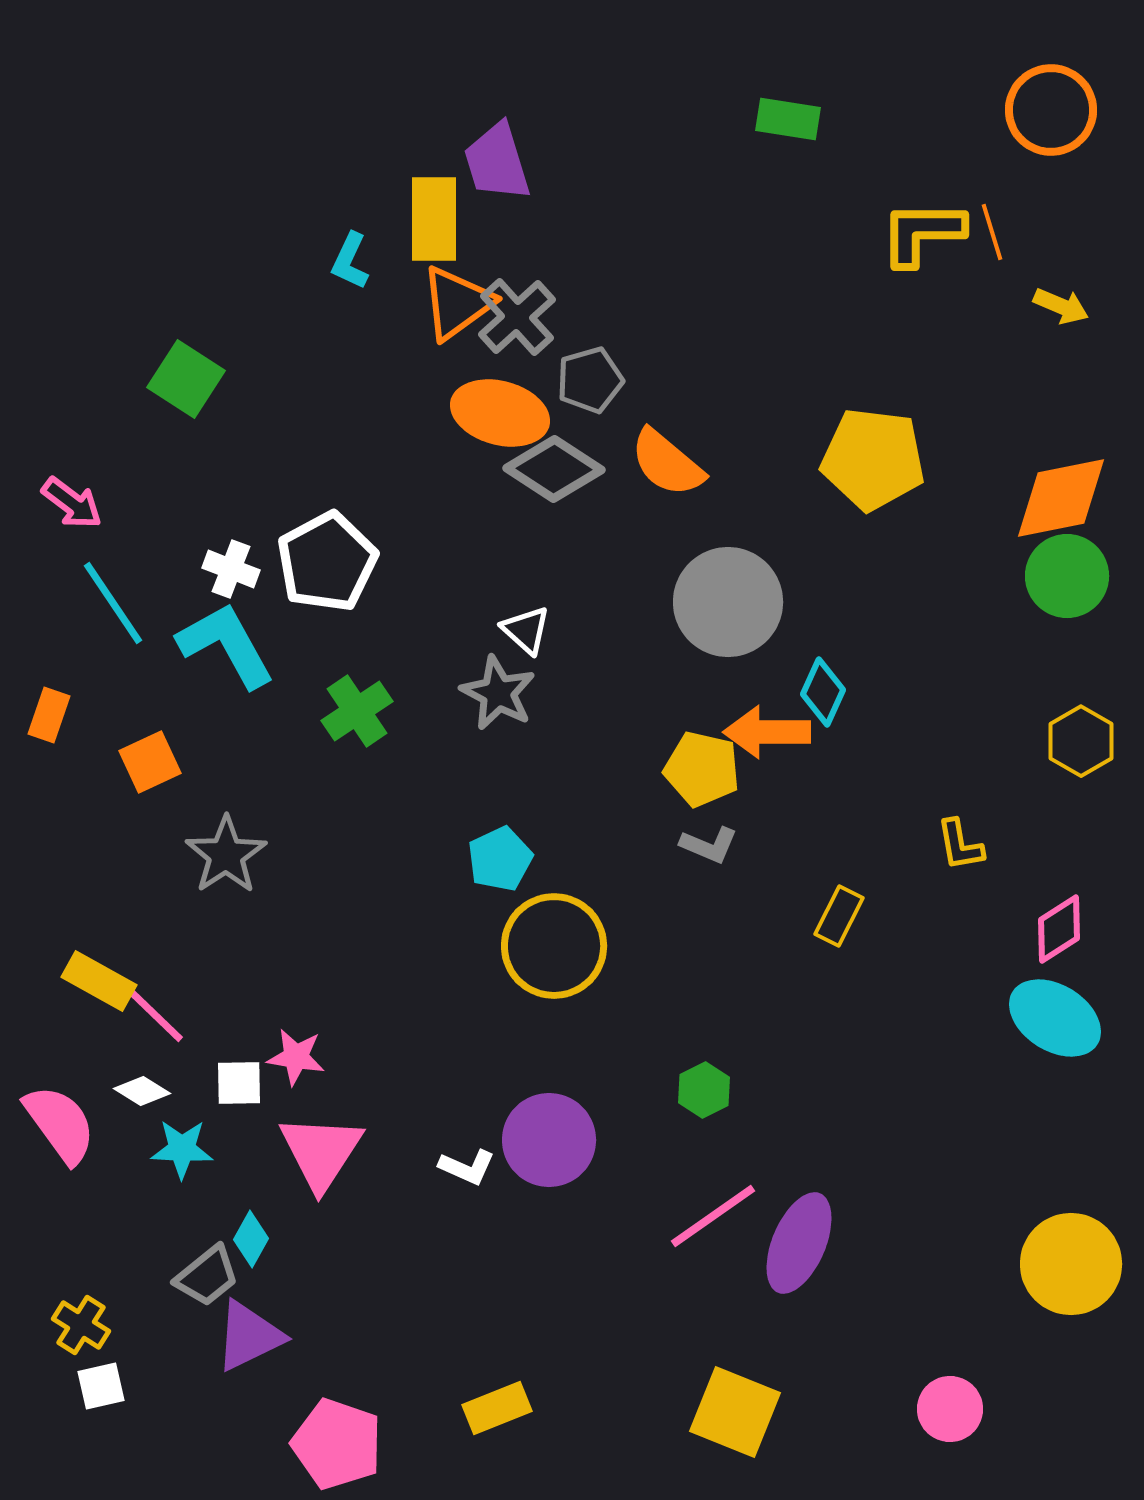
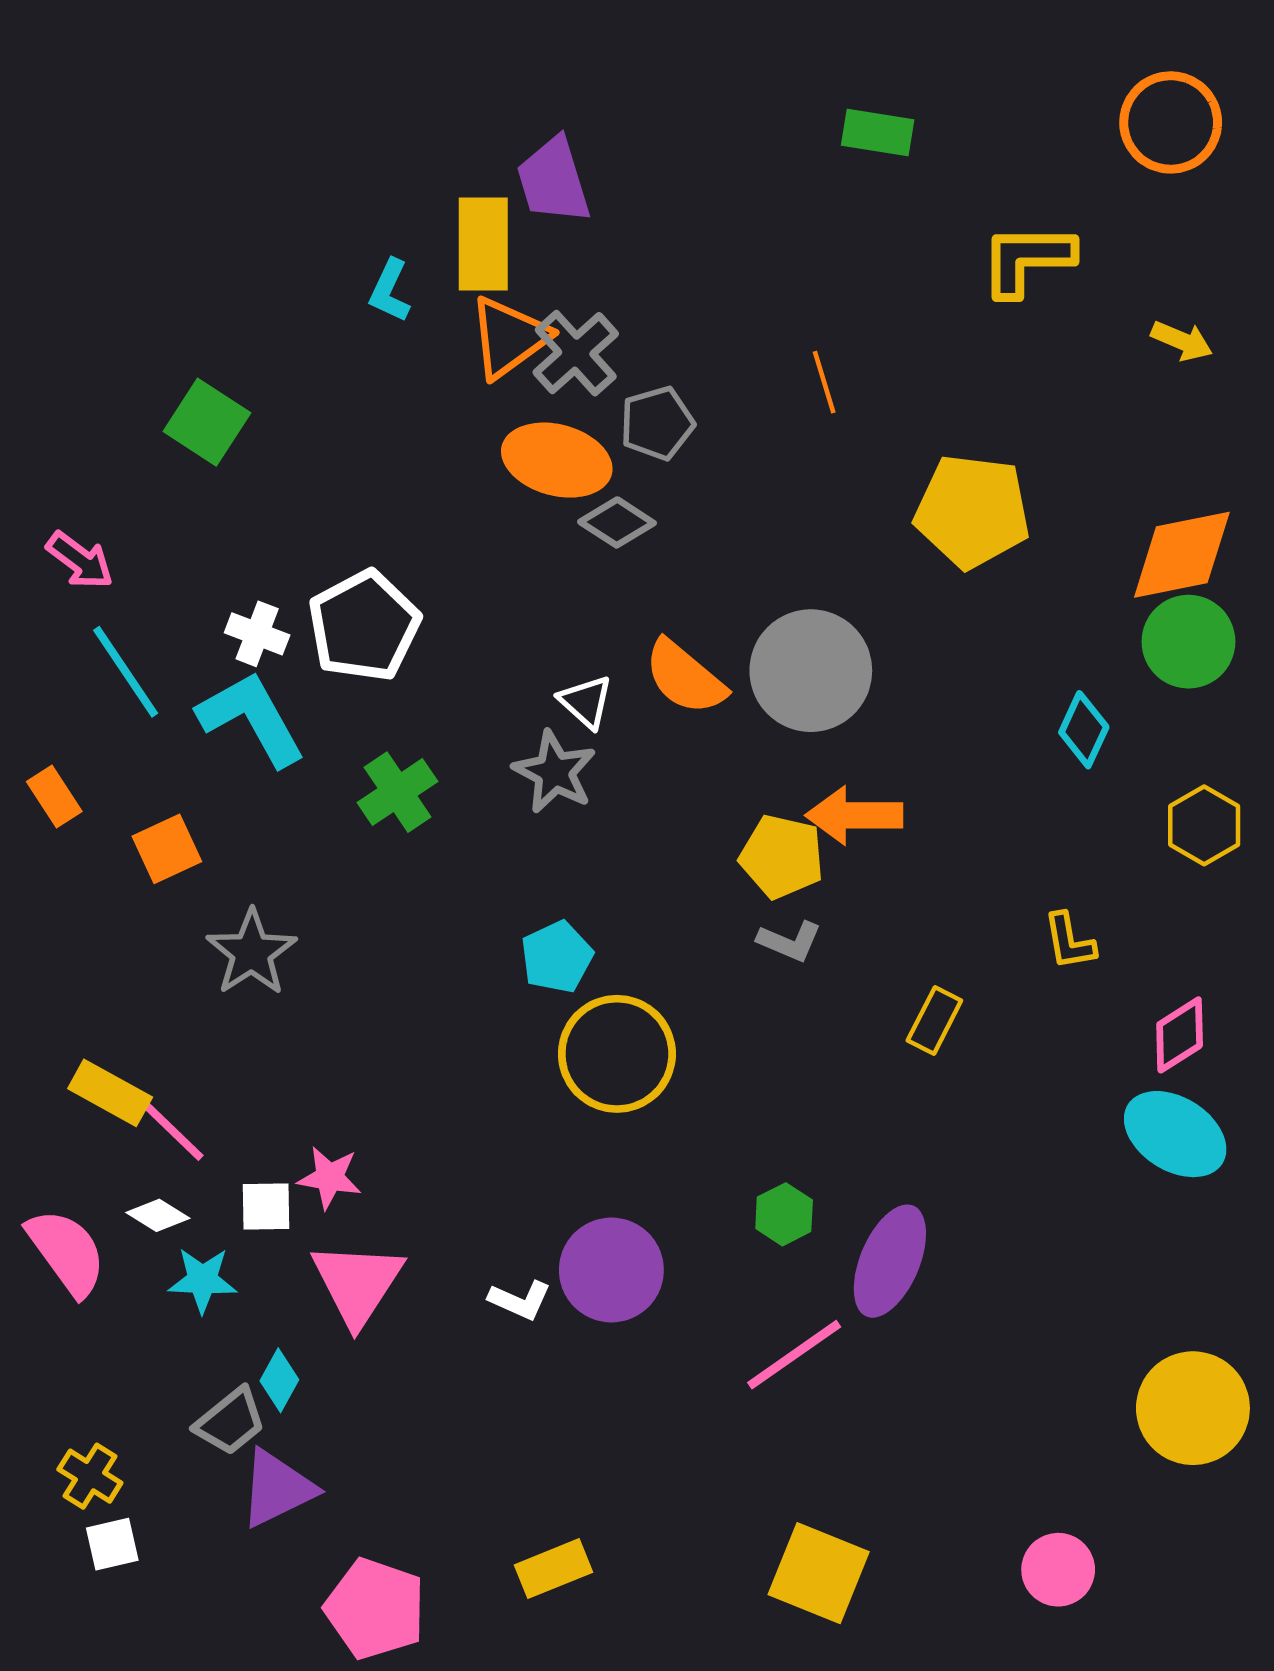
orange line: (992, 232) -> (824, 382), moved
orange semicircle: (667, 463) -> (685, 677), moved
gray diamond: (554, 469) -> (617, 522), size x0.7
cyan diamond: (823, 692) -> (1084, 730), moved
orange rectangle: (49, 715) -> (54, 797), turned -52
purple ellipse: (799, 1243) -> (890, 1261), moved

